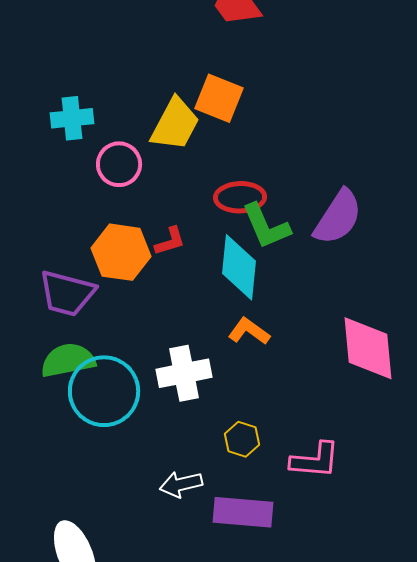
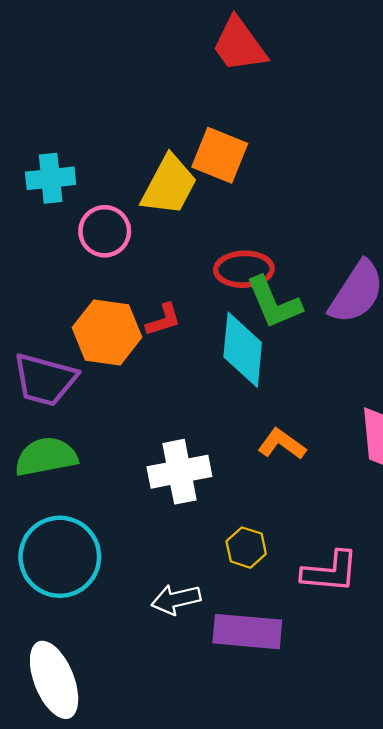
orange L-shape: (249, 331) -> (282, 444), moved
cyan circle: (104, 391) -> (60, 557), moved

